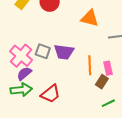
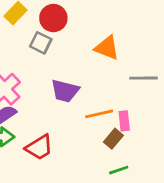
gray square: (43, 51) -> (41, 43), moved
orange line: (90, 65) -> (99, 114), turned 72

